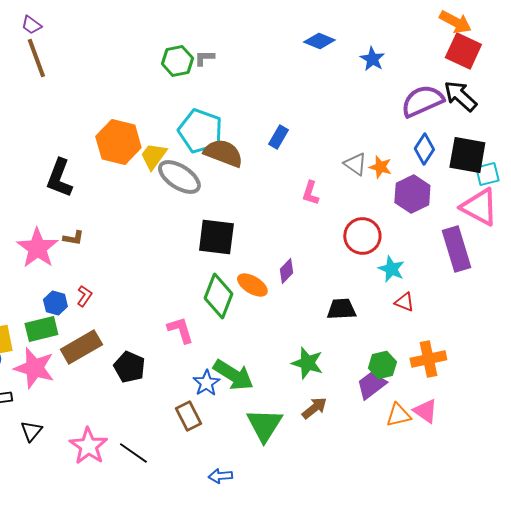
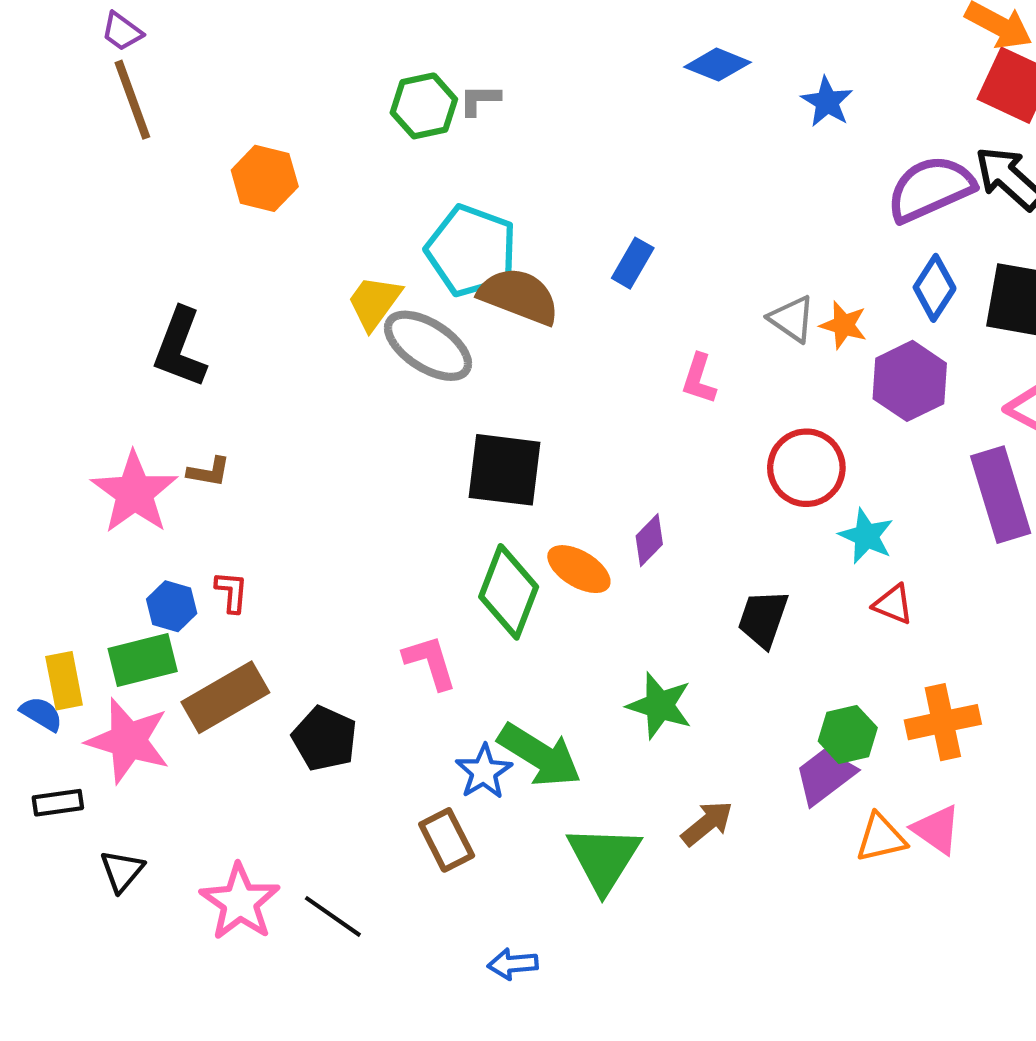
orange hexagon: (118, 142) -> (265, 178), moved, size x0.7
red L-shape: (84, 296) -> (232, 592), turned -30
black trapezoid: (341, 309) -> (763, 619), turned -68
green star: (307, 363) -> (660, 706), moved

